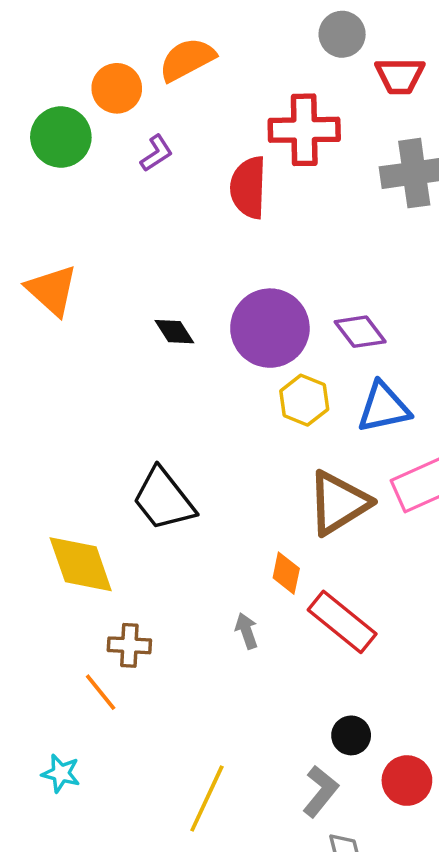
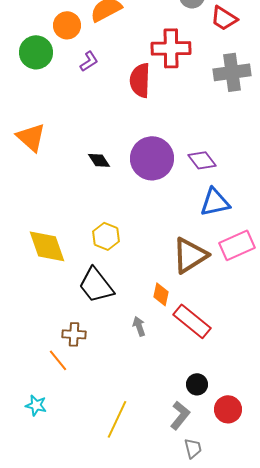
red trapezoid: (400, 76) -> (224, 18), turned 32
yellow hexagon: (304, 400) -> (106, 236), moved
black trapezoid: (164, 499) -> (96, 285), moved
yellow diamond: (81, 564) -> (47, 246), moved

